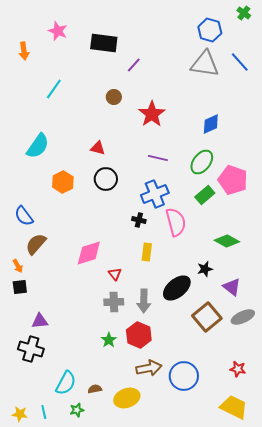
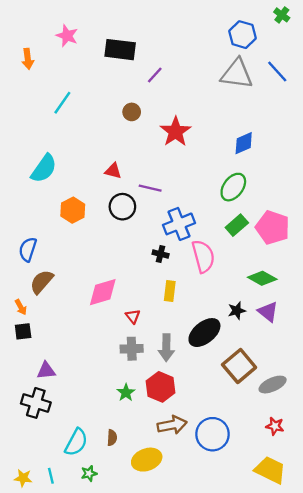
purple line: (158, 158) -> (150, 188), moved
pink pentagon: (233, 180) -> (273, 227), moved
blue semicircle: (24, 216) -> (28, 249), turned 55
purple triangle: (232, 287) -> (268, 312), moved
gray ellipse: (243, 317) -> (273, 385), moved
brown semicircle: (95, 389) -> (112, 438), moved, turned 104

